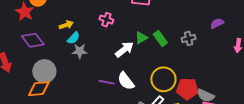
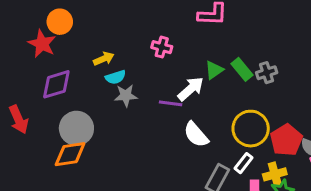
cyan semicircle: (73, 38) -> (116, 77), turned 32
gray cross: (189, 38) -> (267, 73), moved
purple diamond: (33, 40) -> (56, 84), turned -65
purple line: (106, 82) -> (171, 103), moved
red pentagon: (187, 89) -> (286, 140), turned -30

